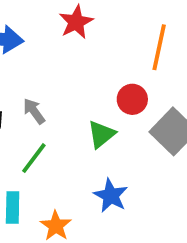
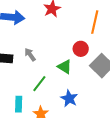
green triangle: (101, 134) -> (65, 67), turned -49
green line: (34, 158) -> (39, 84), moved

